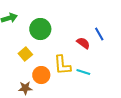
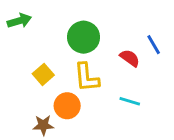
green circle: (40, 29) -> (84, 37), moved
yellow L-shape: (62, 65) -> (87, 77), moved

